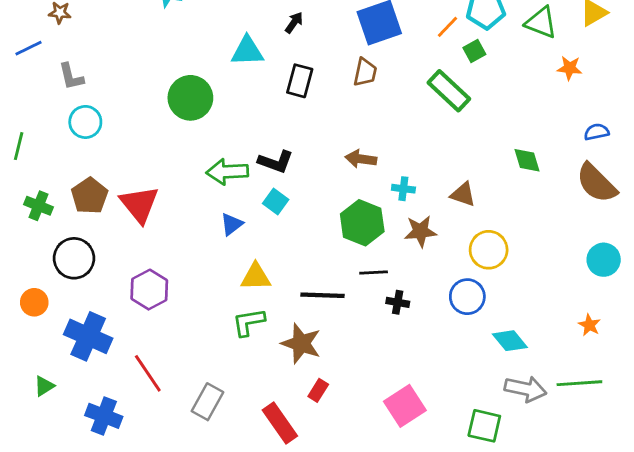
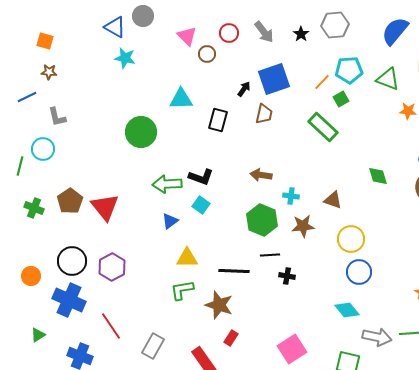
black arrow: (294, 23) -> (244, 89), moved
cyan circle: (85, 122) -> (43, 149), moved
black circle: (74, 258) -> (72, 261), moved
blue circle: (467, 297) -> (359, 272), moved
cyan diamond: (510, 341) -> (347, 310), moved

